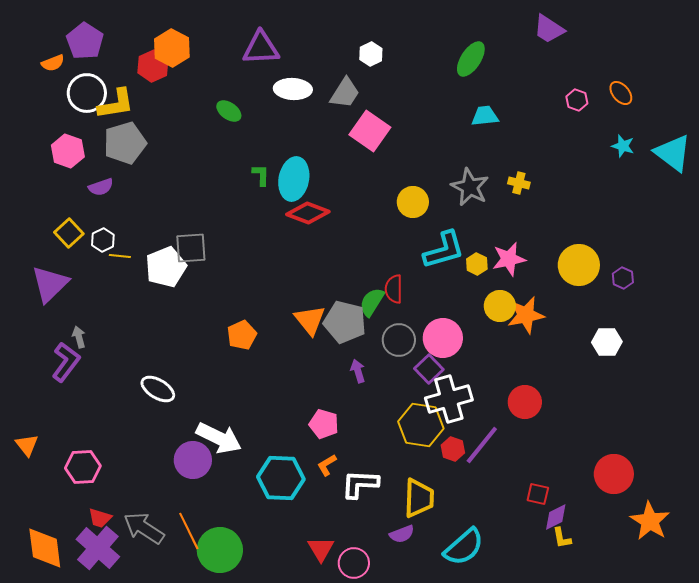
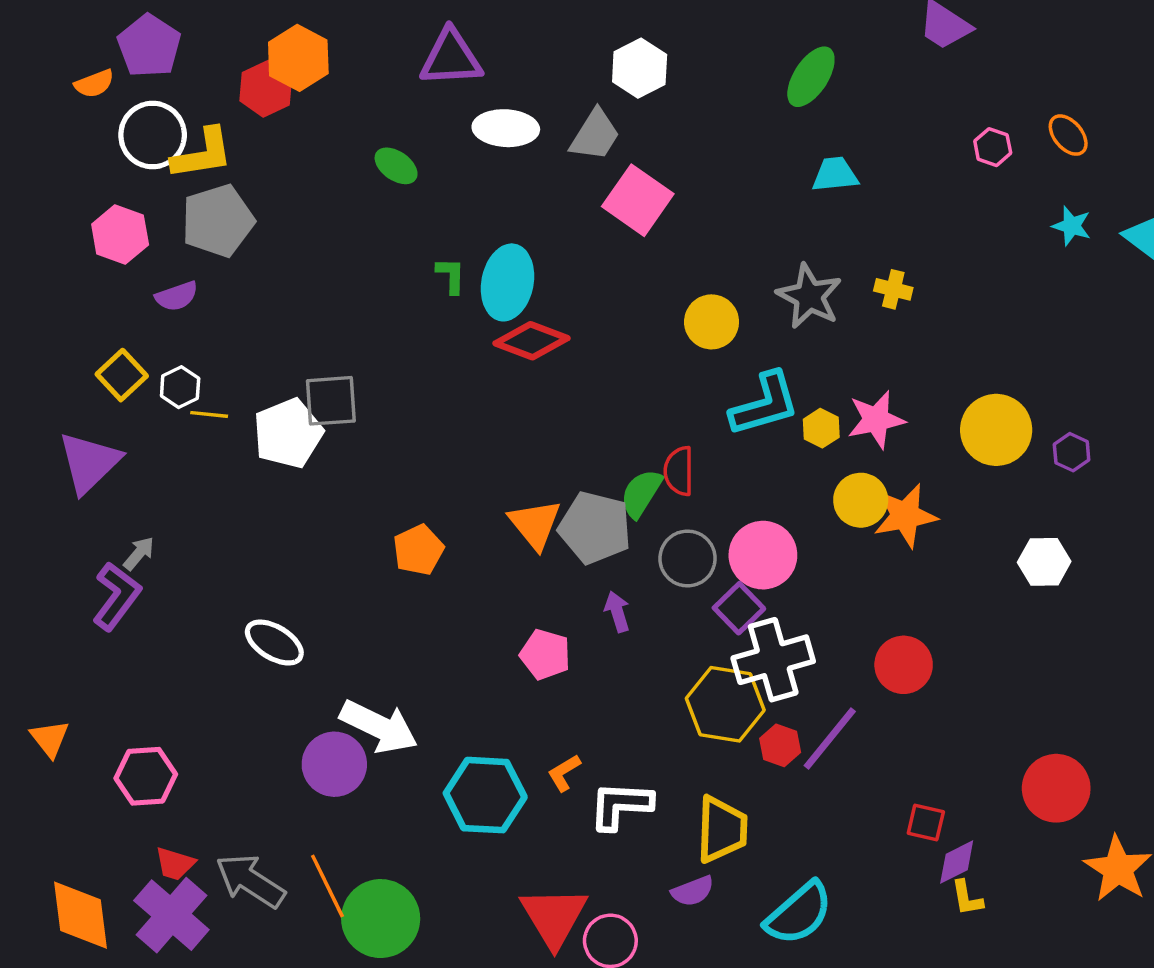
white hexagon: (371, 54) -> (640, 68), size x1.4
gray arrow: (79, 337) -> (139, 553), turned 55
pink pentagon: (324, 424) -> (545, 655), moved
red triangle: (321, 549) -> (554, 917), size x1.5

